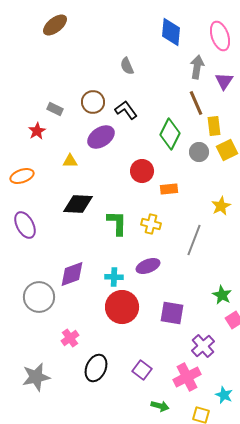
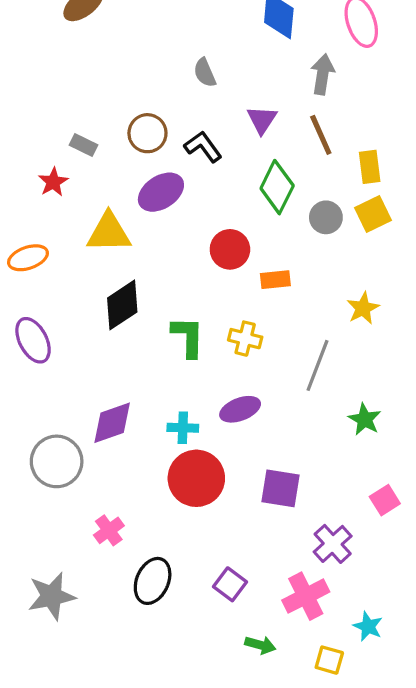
purple triangle: (224, 81) -> (262, 120), moved
yellow rectangle: (214, 126) -> (370, 167), moved
yellow triangle: (70, 161) -> (109, 233), size x1.8
black diamond: (78, 204) -> (122, 305), turned -36
green star: (222, 295) -> (365, 419), moved

